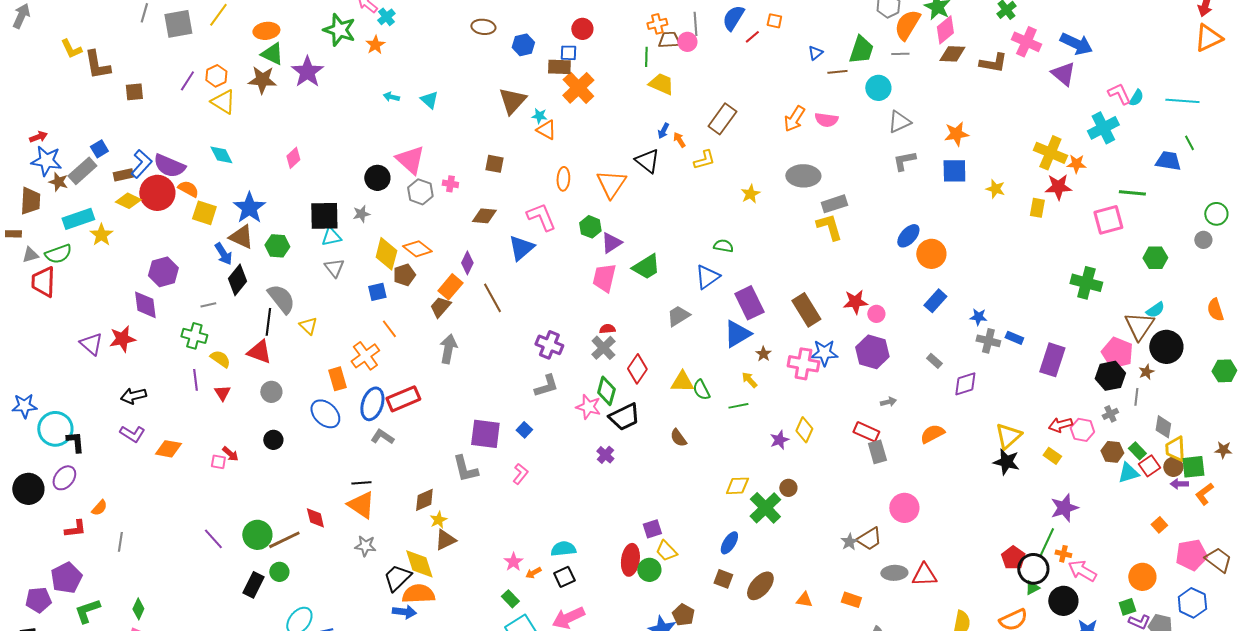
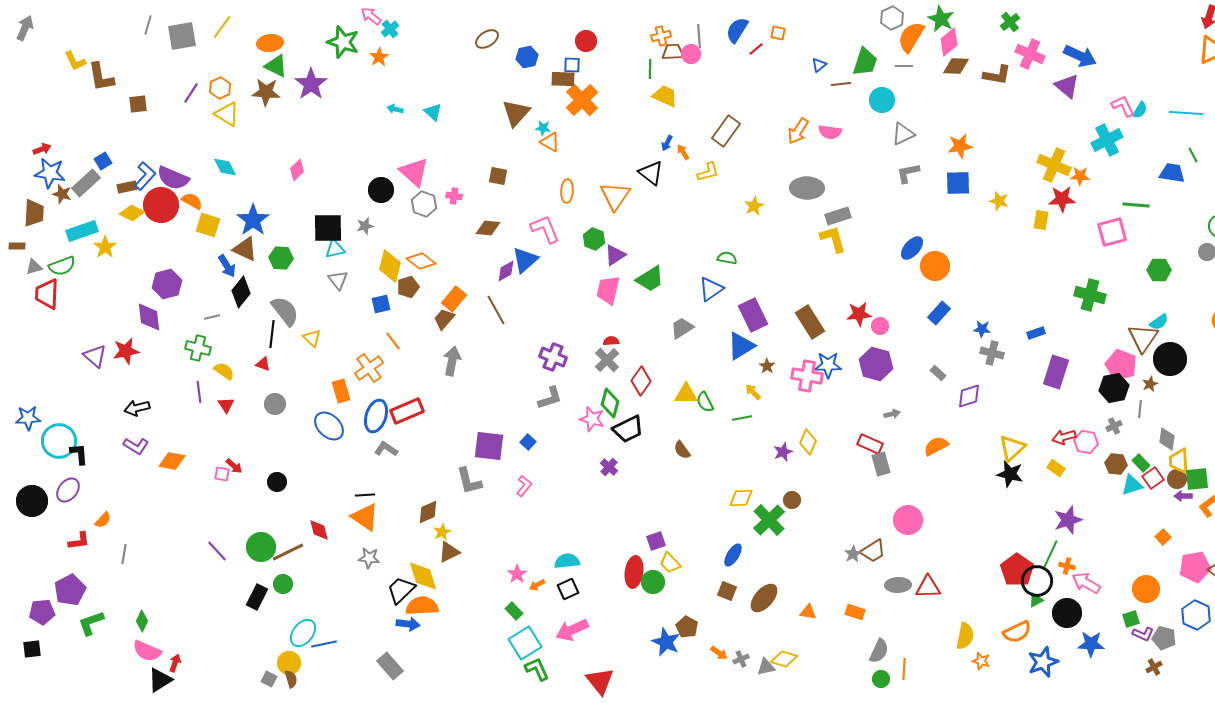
brown ellipse: (483, 27) -> (487, 39), turned -40
purple diamond: (467, 263) -> (506, 271), moved, turned 35
blue rectangle: (1014, 338) -> (1036, 333), moved, turned -42
red triangle: (259, 352) -> (263, 364), size x0.6
black circle: (273, 440) -> (277, 482), moved
red pentagon: (1013, 558) -> (1017, 570), size x1.4

